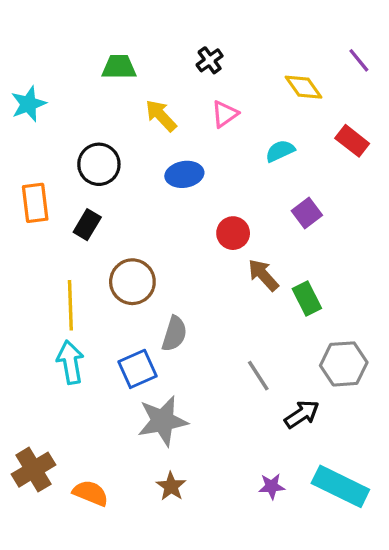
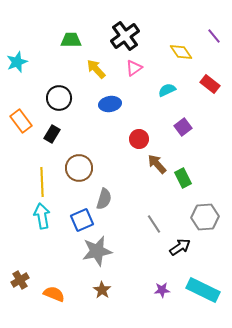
black cross: (210, 60) -> (125, 36), size x1.8
orange rectangle: (35, 203) -> (21, 121), turned -30
brown cross: (33, 470) -> (20, 280), size x0.7

